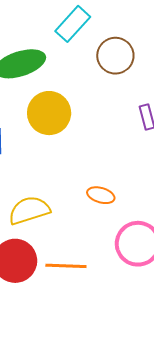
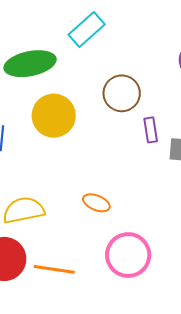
brown circle: (115, 56) -> (122, 93), moved

